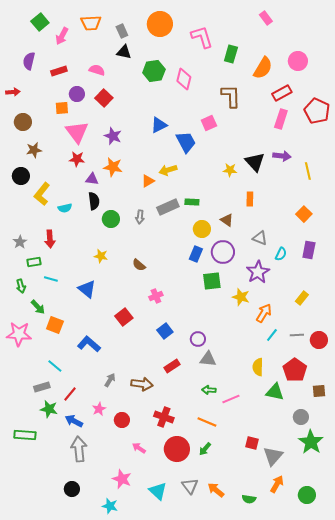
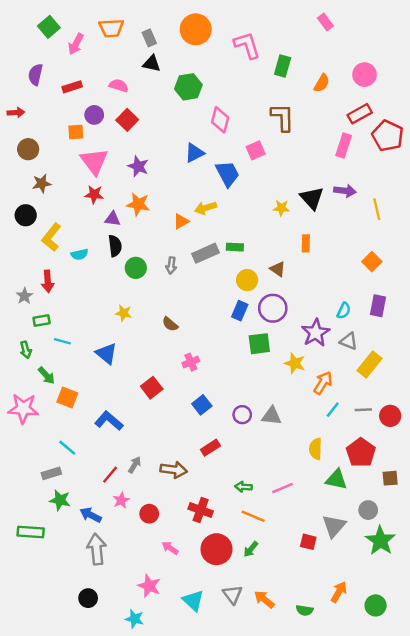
orange semicircle: (263, 68) -> (322, 83), size x0.7
pink diamond: (184, 79) -> (220, 120), moved
red rectangle: (282, 93) -> (360, 114), moved
gray triangle: (260, 238) -> (349, 341), moved
red arrow: (50, 239) -> (48, 281), moved
yellow rectangle: (302, 298) -> (369, 364), size x1.5
gray triangle: (208, 359) -> (272, 416), moved
green arrow: (209, 390) -> (243, 487), moved
red line: (70, 394) -> (110, 475), moved
gray triangle: (273, 456) -> (334, 526), moved

